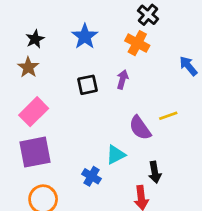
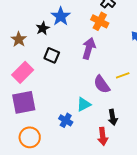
black star: (35, 39) -> (43, 28), moved
purple arrow: (122, 79) -> (89, 48), size x1.5
black square: (87, 85) -> (52, 55), moved, turned 35

